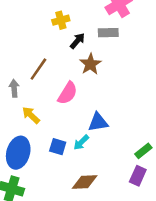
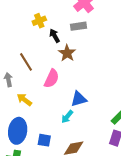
black arrow: (77, 41) -> (55, 36), turned -64
brown line: (38, 69) -> (26, 62), turned -60
blue square: (58, 147) -> (44, 140), moved

